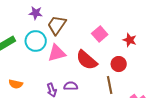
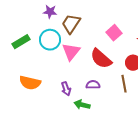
pink triangle: (57, 53) -> (71, 52), turned -36
orange semicircle: (16, 84) -> (30, 83), size x1.5
purple semicircle: (71, 86) -> (93, 85), moved

